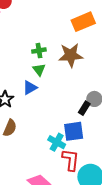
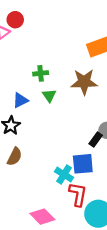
green cross: (39, 51) -> (41, 73), moved
blue triangle: (30, 88) -> (20, 100), moved

